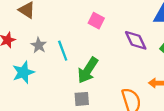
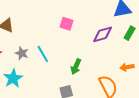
purple diamond: (136, 40) -> (103, 34), turned -70
green arrow: (88, 70) -> (76, 67), moved, size x0.7

